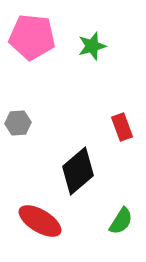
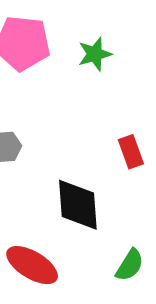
black diamond: (78, 171) -> (78, 205), turned -54

